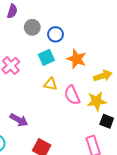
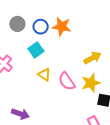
orange star: (77, 59) -> (62, 26), moved
yellow triangle: (50, 84) -> (44, 75), turned 32

